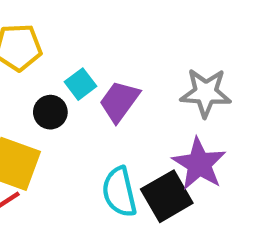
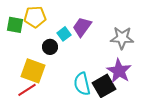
purple trapezoid: (119, 101) -> (82, 27), moved

